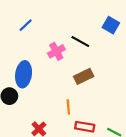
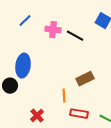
pink cross: (56, 51) -> (53, 30), moved, turned 35
brown rectangle: (84, 76) -> (85, 79), moved

